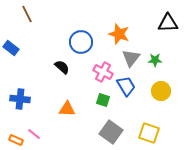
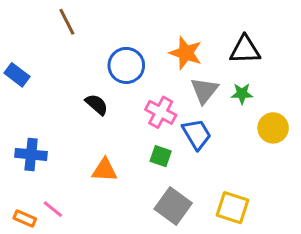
brown line: (27, 14) -> (67, 22), moved
black triangle: (168, 23) -> (245, 50), moved
yellow circle: (161, 91) -> (273, 128), moved

